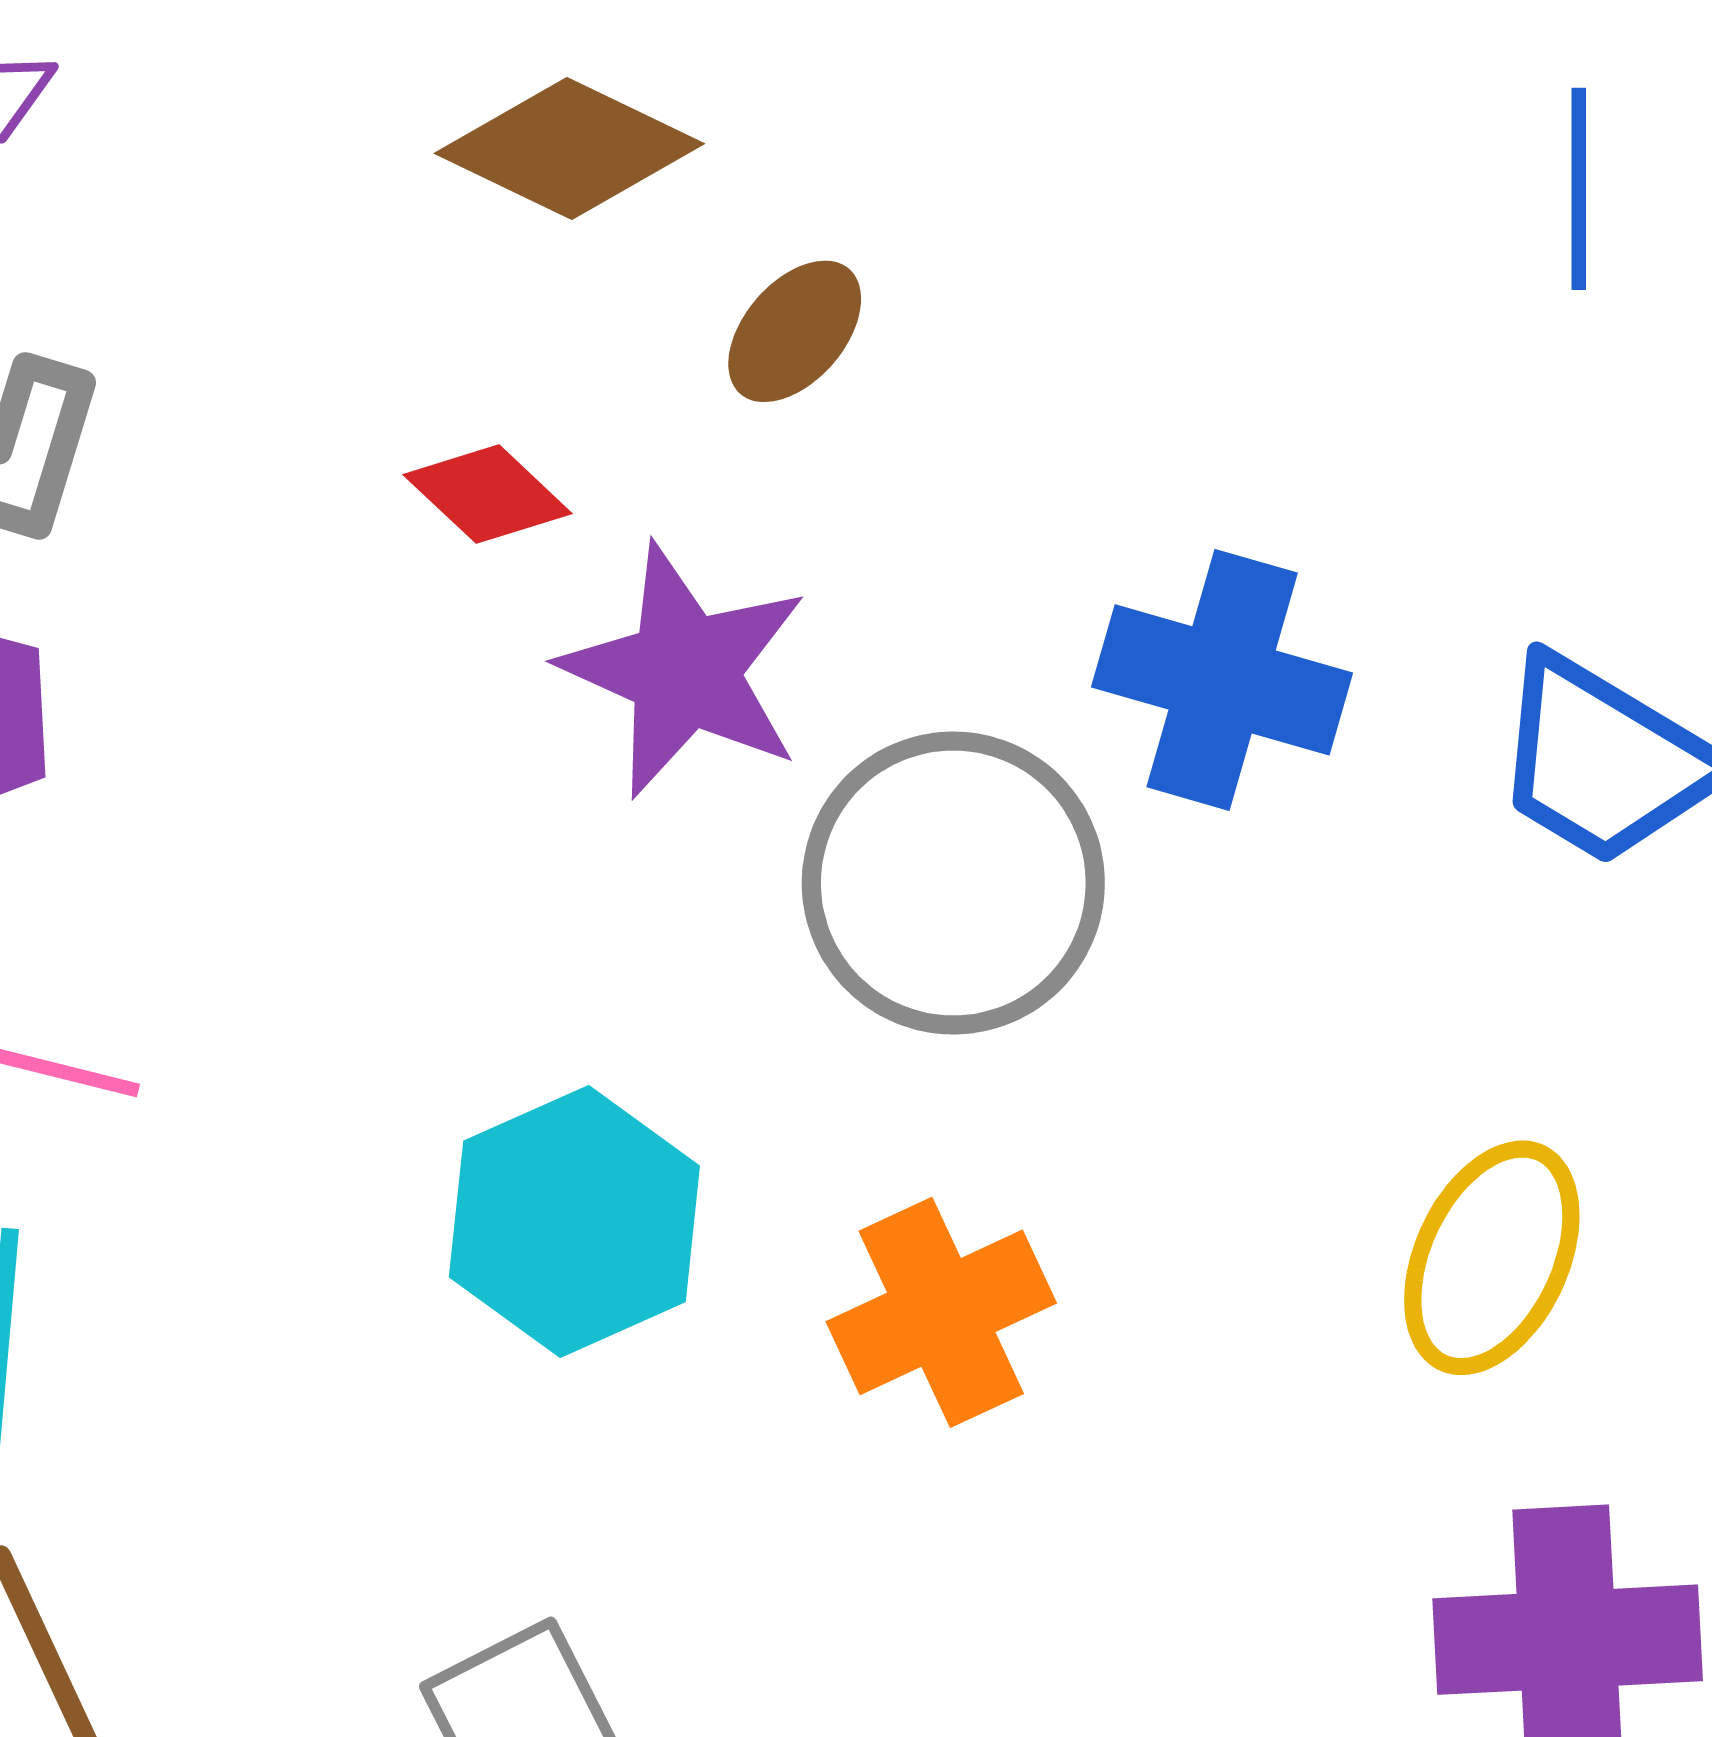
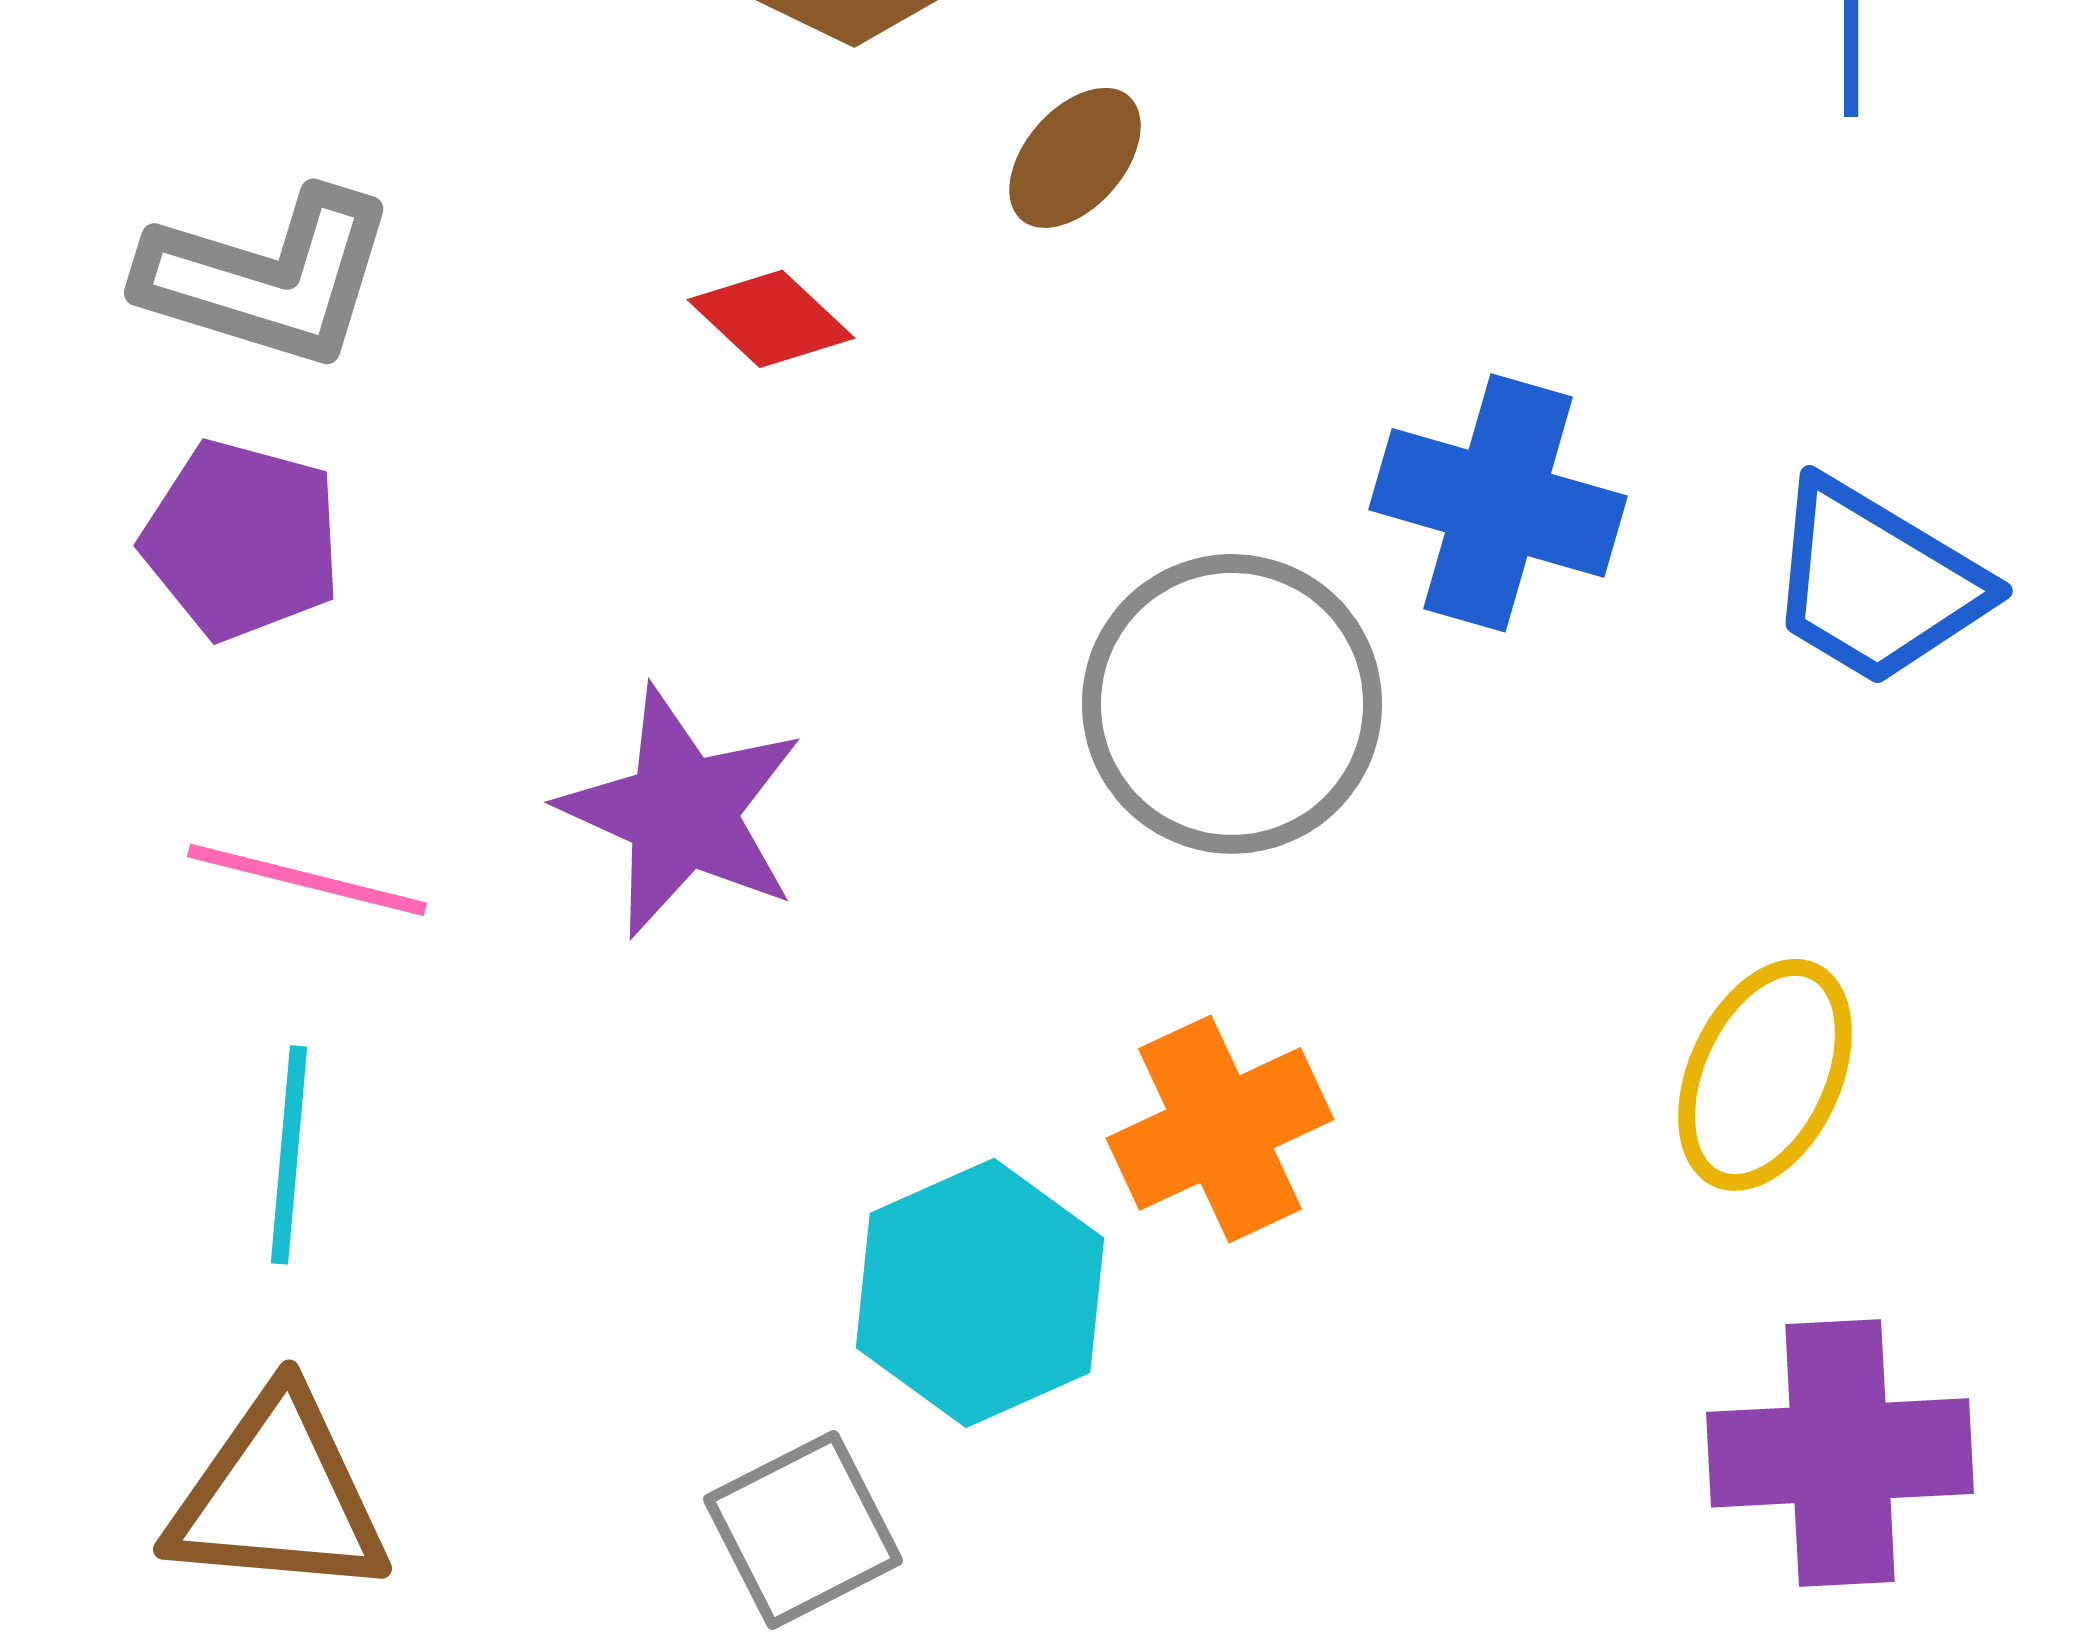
purple star: (685, 671) -> (682, 812), moved
cyan hexagon: (574, 1221) -> (980, 1293), moved

